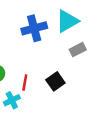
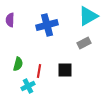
cyan triangle: (67, 21) -> (88, 16), moved
black square: (55, 81) -> (65, 70), turned 35

